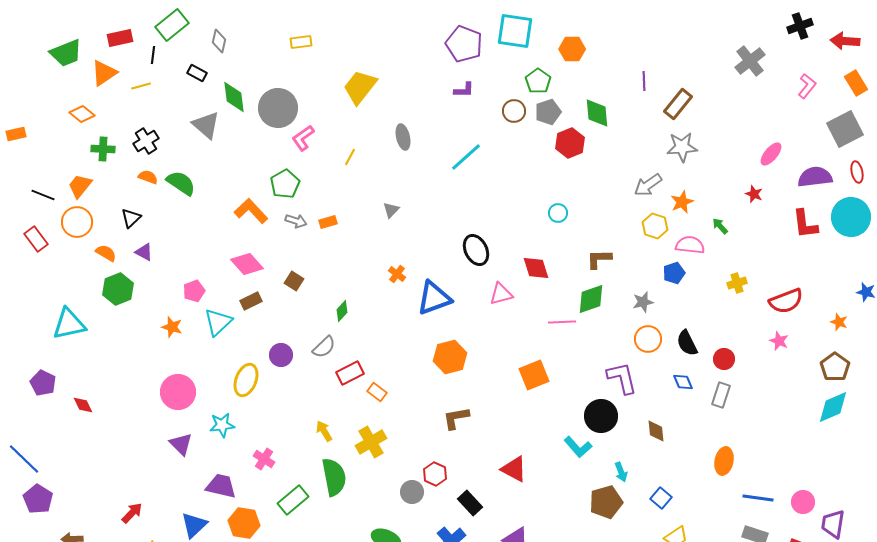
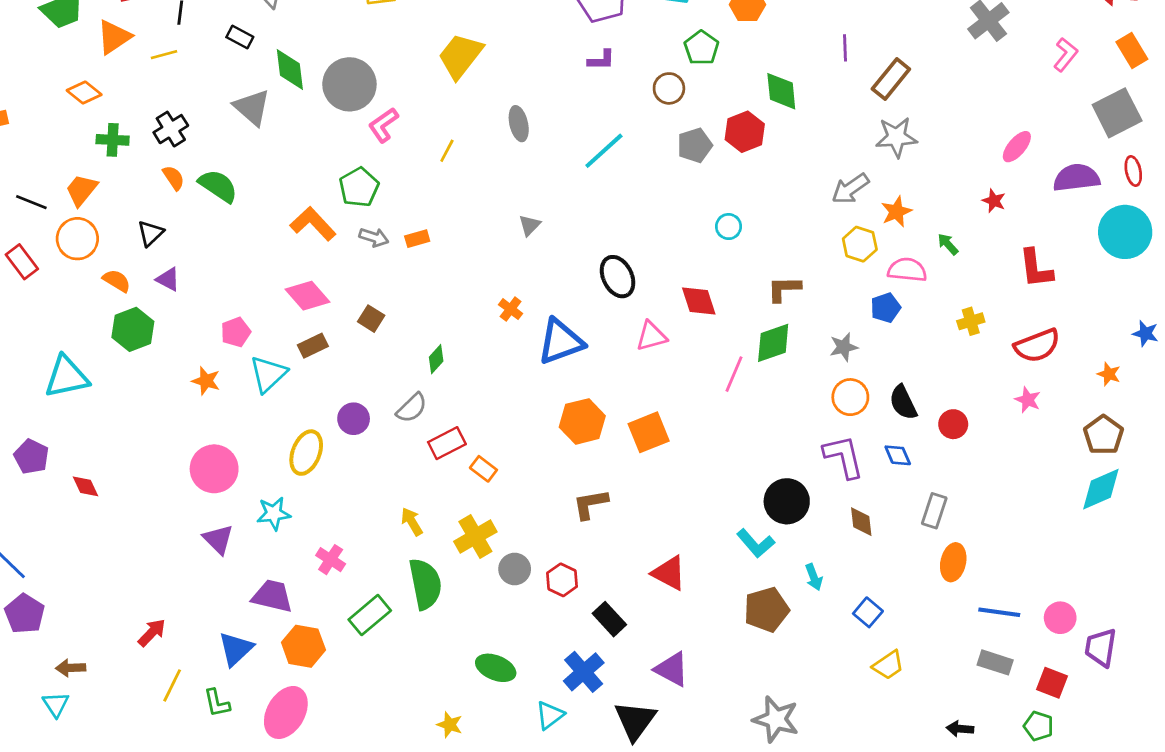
gray pentagon: (548, 112) -> (695, 145), moved
orange semicircle: (148, 177) -> (173, 178), turned 36
gray triangle: (391, 210) -> (530, 225), moved
red L-shape: (805, 224) -> (1036, 268), moved
pink line: (562, 322) -> (734, 374), turned -64
orange square: (534, 375) -> (649, 432), moved
purple L-shape: (622, 378) -> (844, 457), moved
gray rectangle: (721, 395) -> (934, 511), moved
gray circle: (412, 492) -> (515, 569), moved
brown pentagon: (606, 502) -> (766, 610), moved

